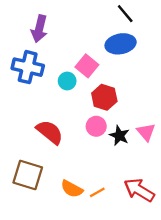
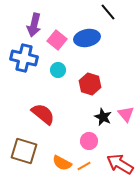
blue ellipse: (121, 44) -> (87, 38), moved
pink square: (87, 66) -> (57, 40), moved
pink circle: (96, 126) -> (89, 141), moved

